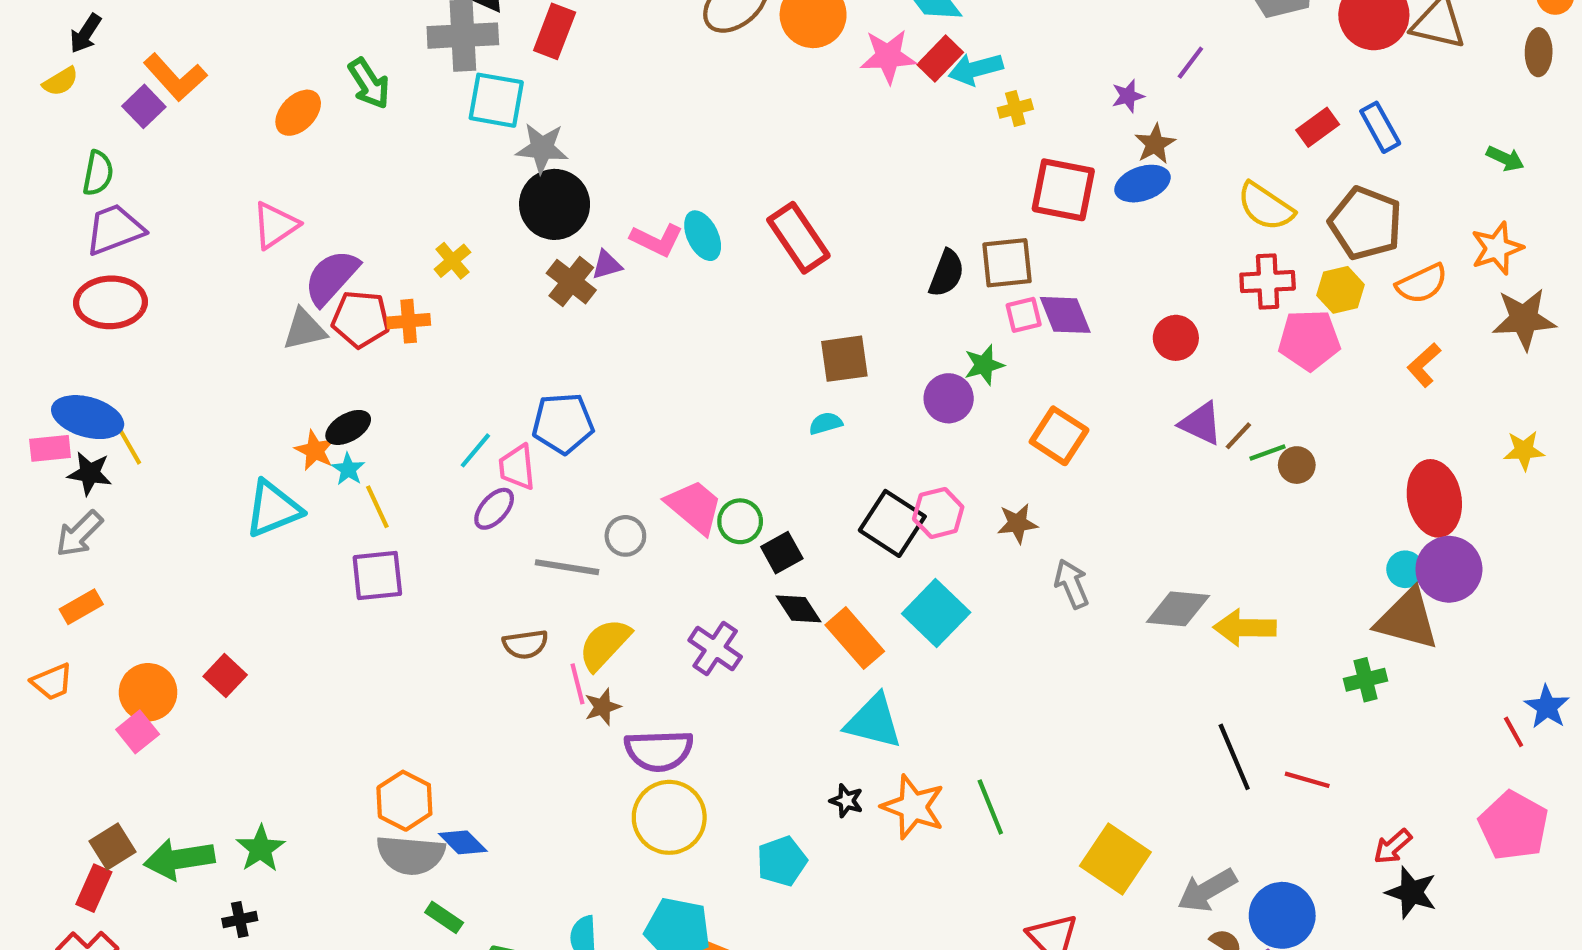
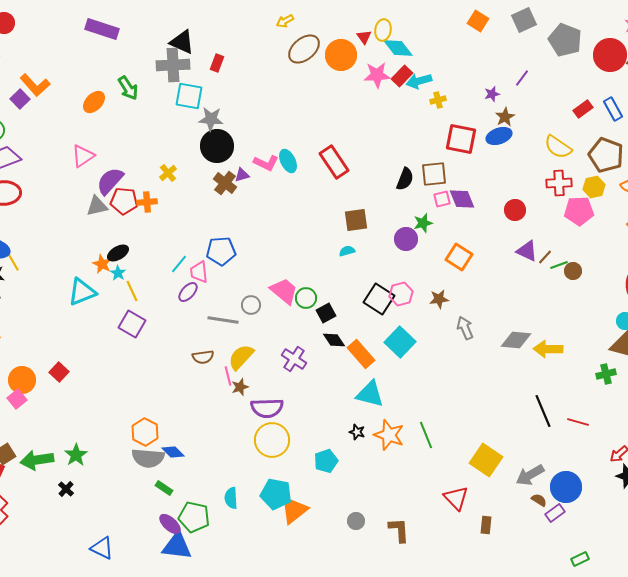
red rectangle: (555, 31) -> (217, 63), size x0.7
purple square: (377, 576) -> (132, 324), turned 36
black cross: (240, 920) -> (66, 489), turned -35

